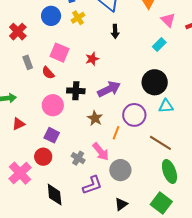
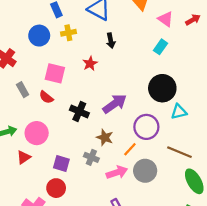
yellow cross: (78, 18) -> (68, 33), turned 32
red star: (92, 59) -> (90, 63), moved
black cross: (76, 91) -> (79, 111), turned 30
pink circle: (53, 105) -> (37, 133), moved
orange line: (116, 133) -> (130, 149), turned 32
pink arrow: (101, 152) -> (117, 172), turned -60
gray cross: (78, 158) -> (91, 157), moved
gray circle: (120, 170) -> (145, 171), moved

